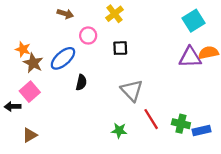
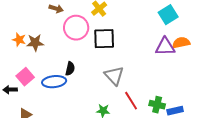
pink circle: (88, 35) -> (76, 28), size x1.6
black square: (120, 48) -> (104, 39), size x1.6
blue ellipse: (63, 58) -> (54, 82), moved, turned 35
brown star: (33, 63) -> (35, 43), moved, turned -30

